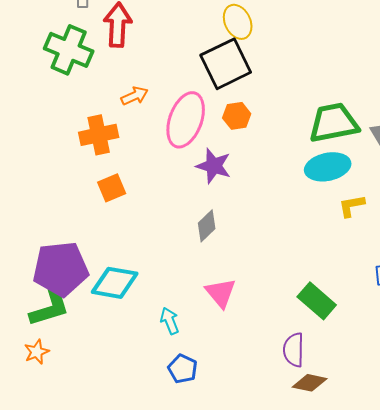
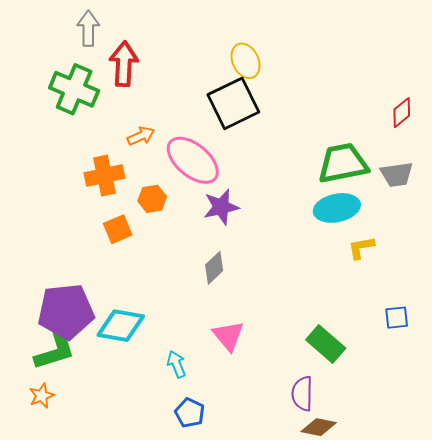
orange hexagon: (237, 116) -> (152, 199), moved
pink ellipse: (186, 120) -> (193, 160), turned -70
purple star: (214, 166) -> (221, 207), turned -30

